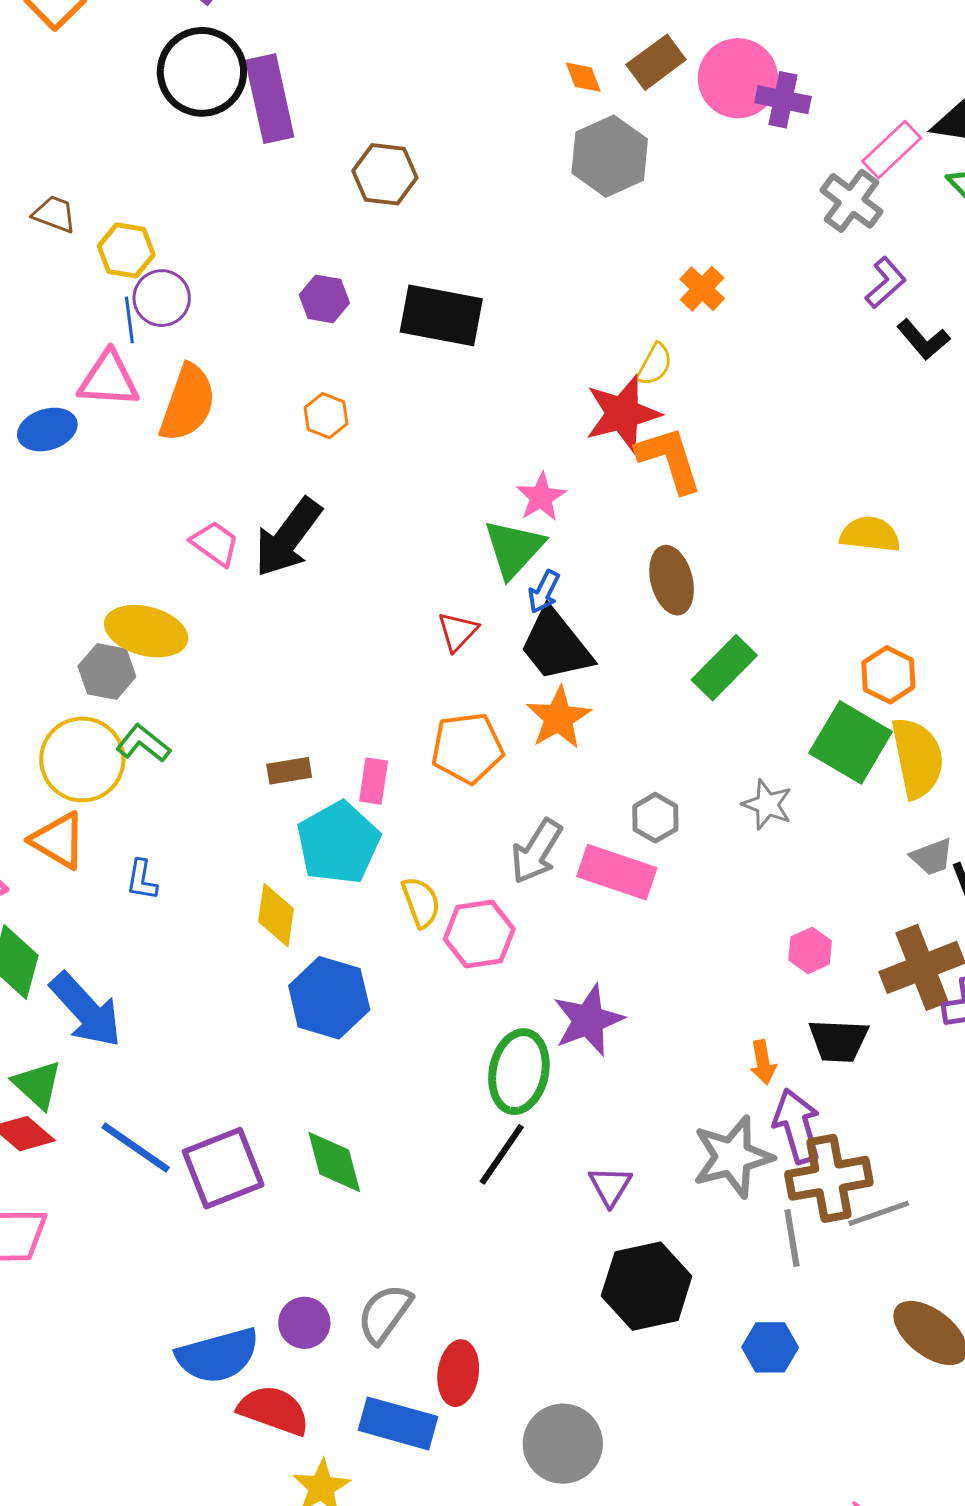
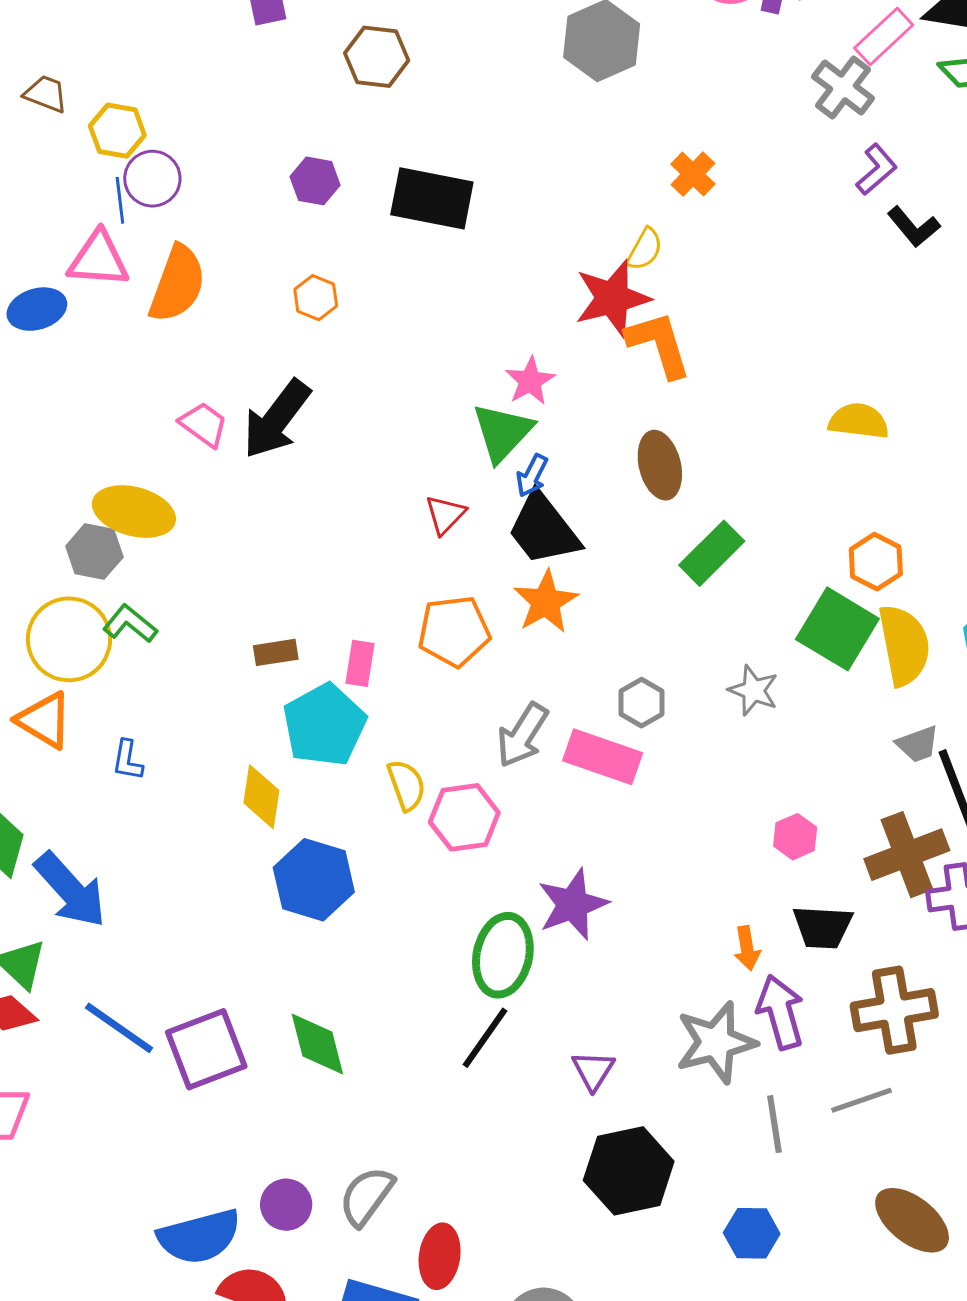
brown cross: (829, 1178) -> (894, 1010), moved

